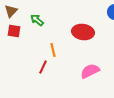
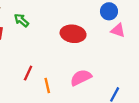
orange line: (53, 50) -> (47, 85), moved

